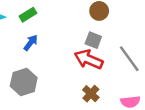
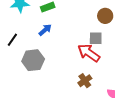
gray square: (93, 40) -> (96, 38), turned -32

